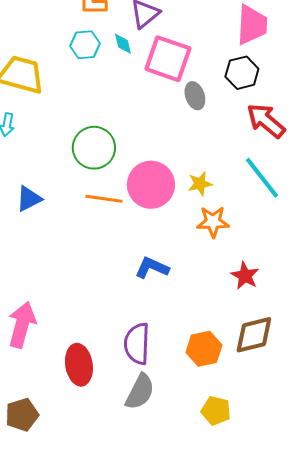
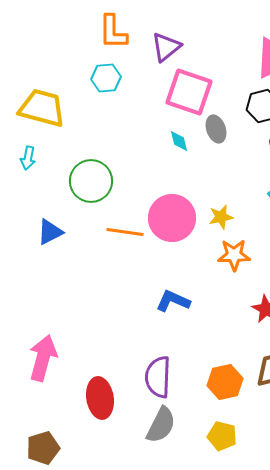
cyan diamond: (123, 44) -> (179, 141), moved
green circle: (94, 148) -> (91, 181), moved
yellow pentagon: (216, 411) -> (222, 436), moved

